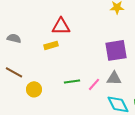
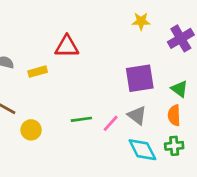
yellow rectangle: (51, 45) -> (38, 72), moved
gray triangle: (114, 78) -> (137, 115), turned 35

